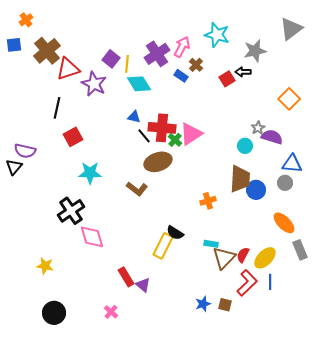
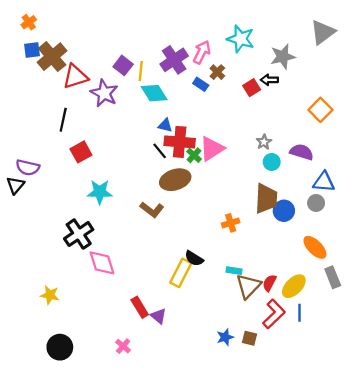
blue square: (14, 45) -> (32, 50), moved
blue triangle: (134, 117) -> (165, 125), moved
gray star: (258, 128) -> (264, 142), moved

